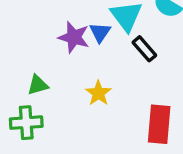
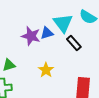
blue triangle: (100, 32) -> (47, 33), turned 40

